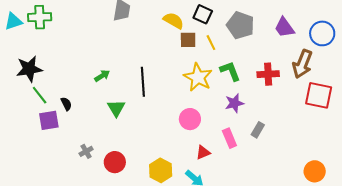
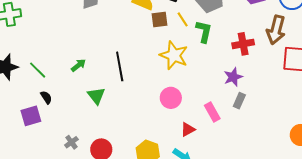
green L-shape: (230, 71) -> (204, 32), moved, turned 40
green line: (40, 95) -> (38, 70), moved
purple star: (234, 103) -> (233, 77), moved

